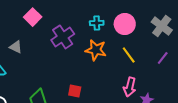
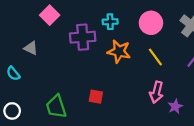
cyan cross: (97, 23) -> (110, 22), moved
purple cross: (63, 37) -> (83, 37), turned 30

